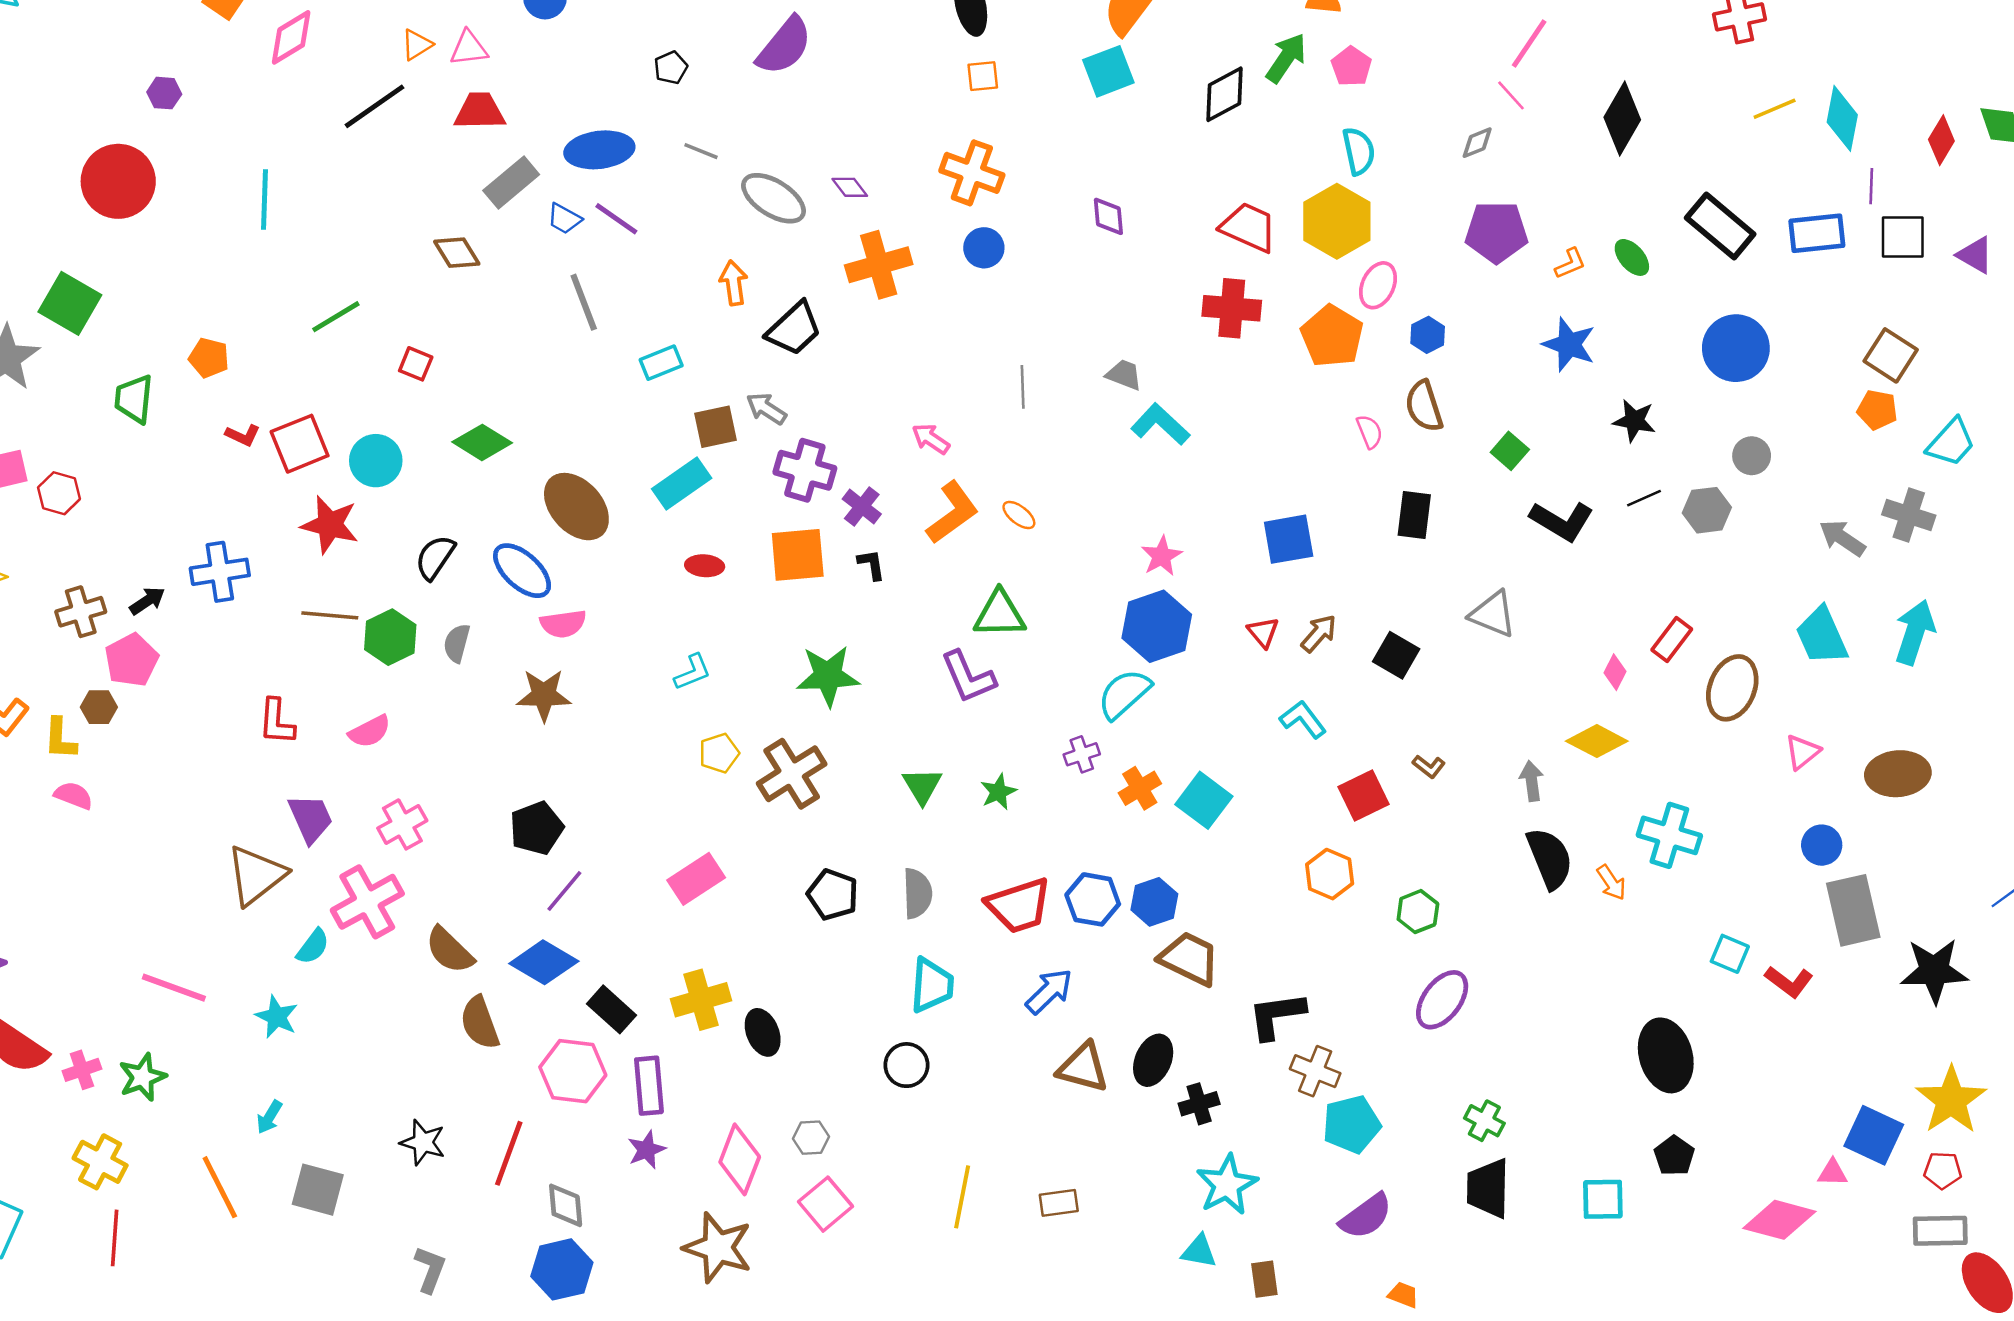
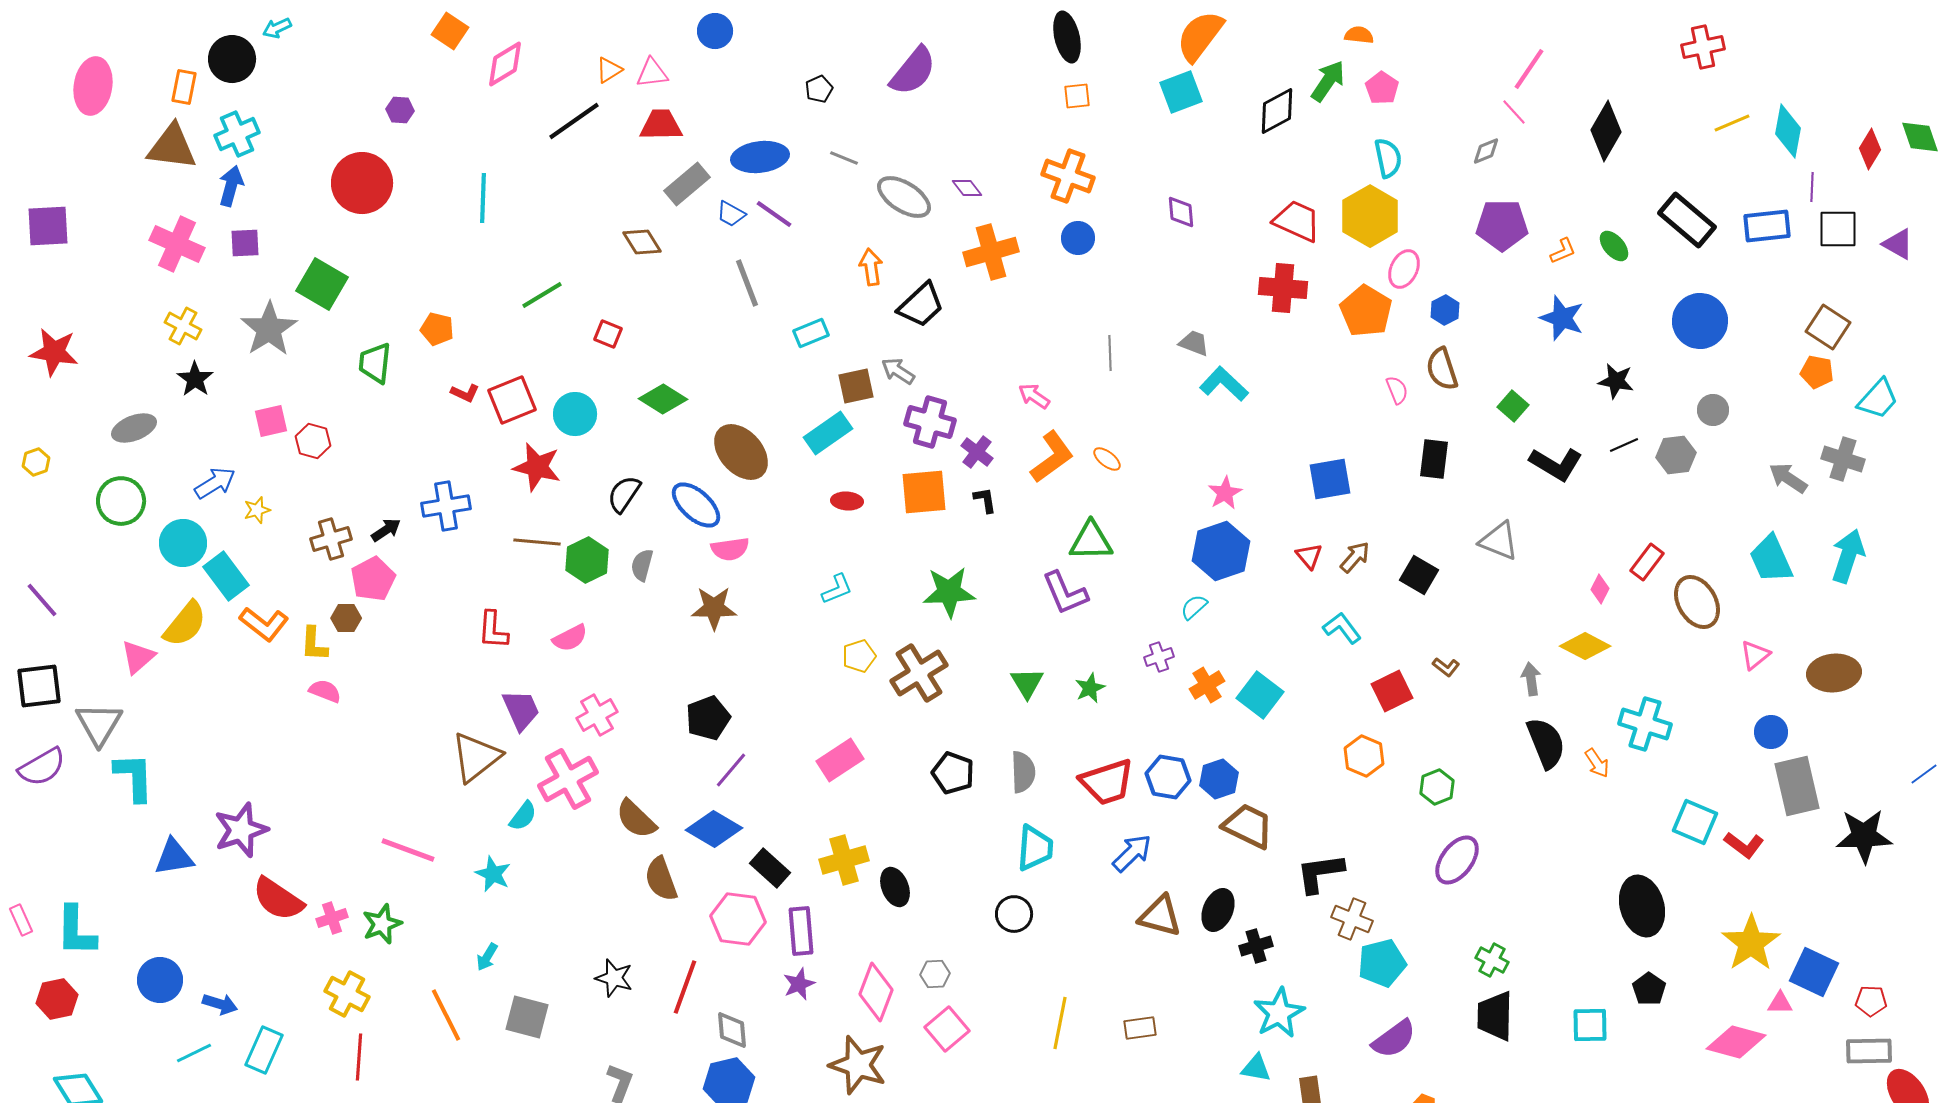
brown ellipse: (1732, 688) -> (1697, 602), turned -52
cyan semicircle: (1124, 694) -> (1194, 607), size x0.6
cyan square: (1730, 954) -> (1695, 822), size x1.4
yellow star: (1951, 1100) -> (1751, 943), moved

